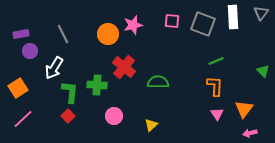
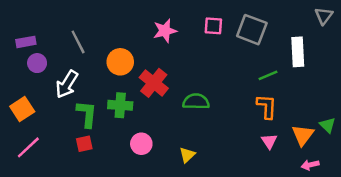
white rectangle: (233, 17) -> (298, 52), moved
orange circle: (108, 34) -> (120, 62), moved
green triangle: (263, 71) -> (328, 125), moved
red square: (68, 116) -> (84, 144), turned 32

